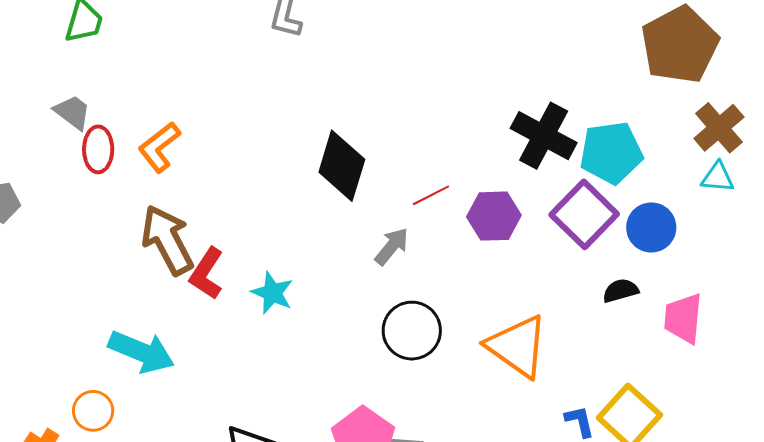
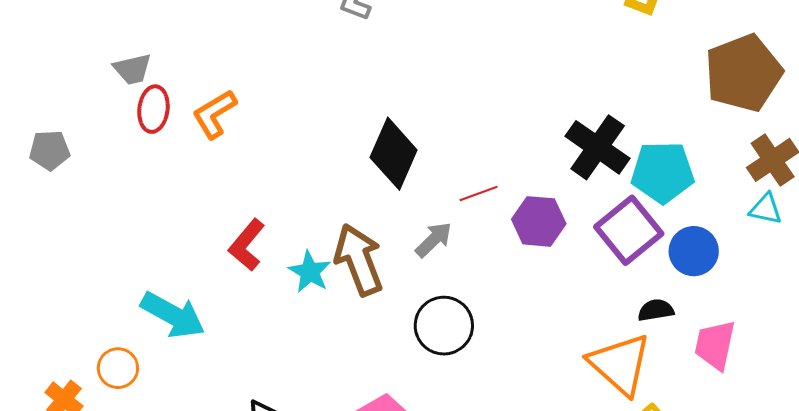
gray trapezoid: (73, 112) -> (132, 69), turned 123
brown arrow: (167, 240) -> (359, 260), moved
orange triangle: (517, 346) -> (620, 364), moved

